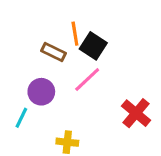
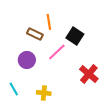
black square: (93, 46) -> (75, 36), moved
cyan line: (21, 118) -> (14, 89), moved, turned -56

